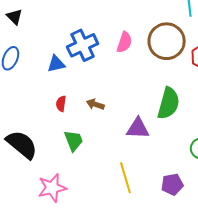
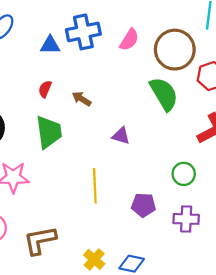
green semicircle: (168, 103) -> (164, 94), moved, turned -60
purple triangle: (138, 128) -> (121, 136), size x0.7
green trapezoid: (74, 141) -> (49, 132), size x1.4

